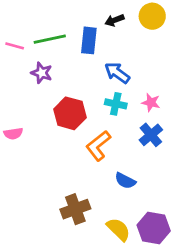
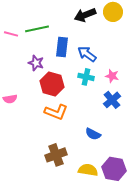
black arrow: (114, 20) -> (85, 15), size x1.5
blue rectangle: (89, 40) -> (62, 47), moved
purple star: (42, 73) -> (36, 63), moved
orange L-shape: (98, 146) -> (56, 112), moved, turned -120
yellow semicircle: (119, 229) -> (88, 170), turned -36

